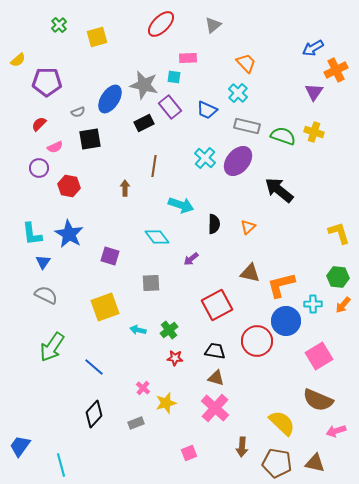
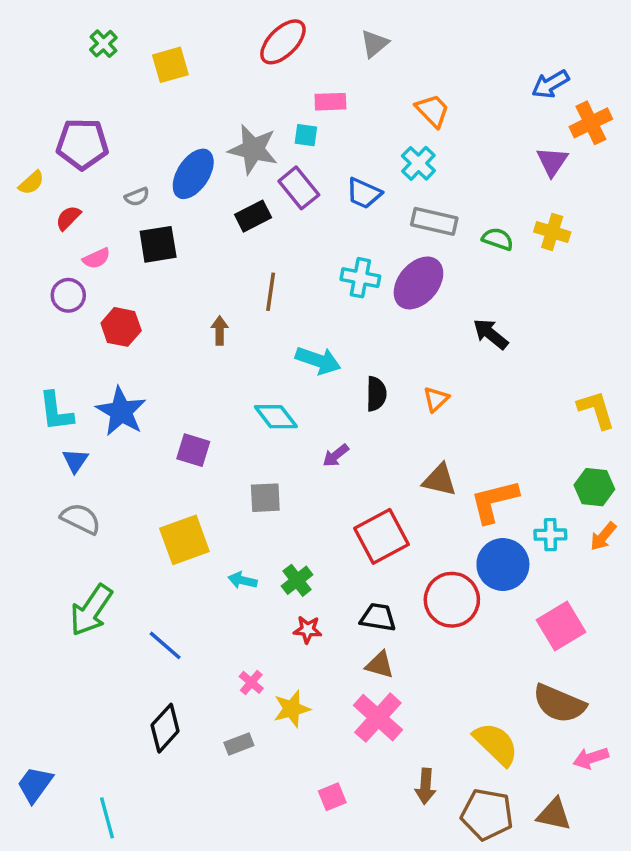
yellow semicircle: (18, 60) -> (31, 183), moved
green semicircle: (283, 136) -> (498, 239), size x0.7
cyan cross: (205, 158) -> (360, 278), turned -30
black arrow: (279, 190) -> (491, 334), size x0.7

